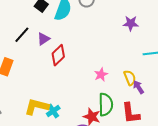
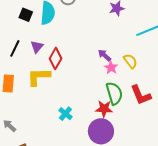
pink star: (101, 75) -> (111, 68), moved
purple arrow: (139, 87) -> (104, 55), moved
yellow L-shape: (37, 107) -> (39, 77), moved

